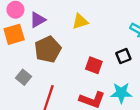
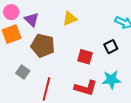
purple triangle: (38, 20) -> (32, 20), turned -42
brown pentagon: (48, 49) -> (43, 46), turned -30

